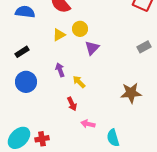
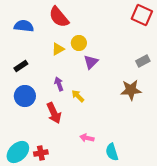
brown star: (131, 93) -> (131, 90), moved
red arrow: (72, 104) -> (54, 113), moved, size x1.5

